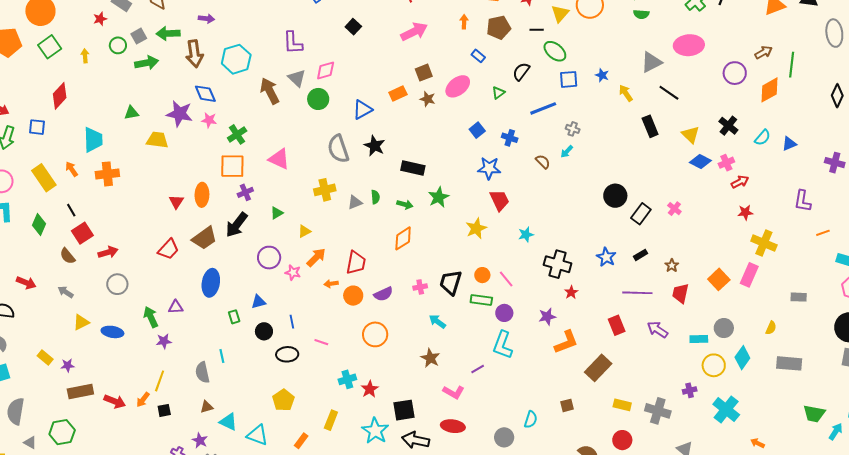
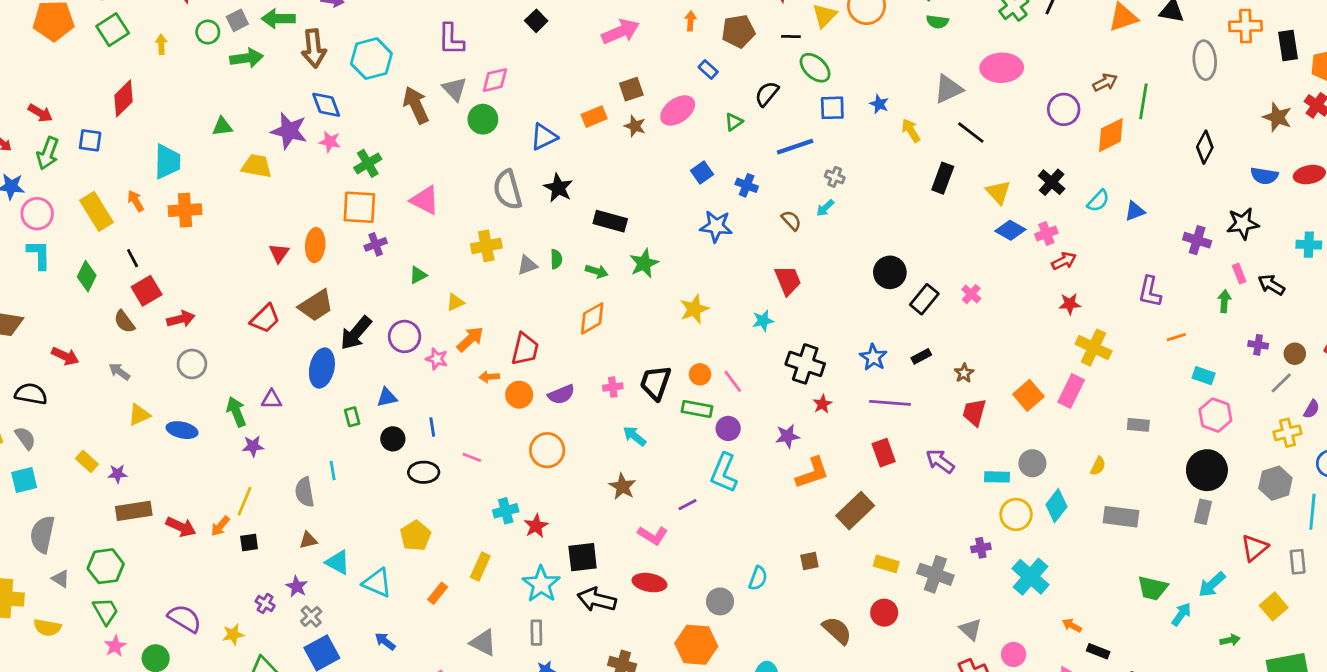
black rectangle: (650, 126) -> (943, 178), turned 40
red trapezoid: (500, 200) -> (788, 280), moved
black arrow: (237, 225) -> (356, 333), moved
purple line: (637, 293) -> (890, 403), moved

